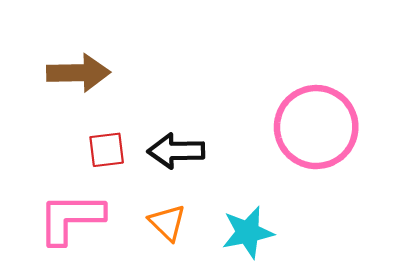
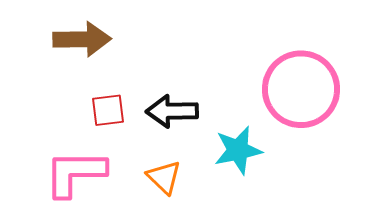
cyan star: (248, 232) -> (238, 150), moved

